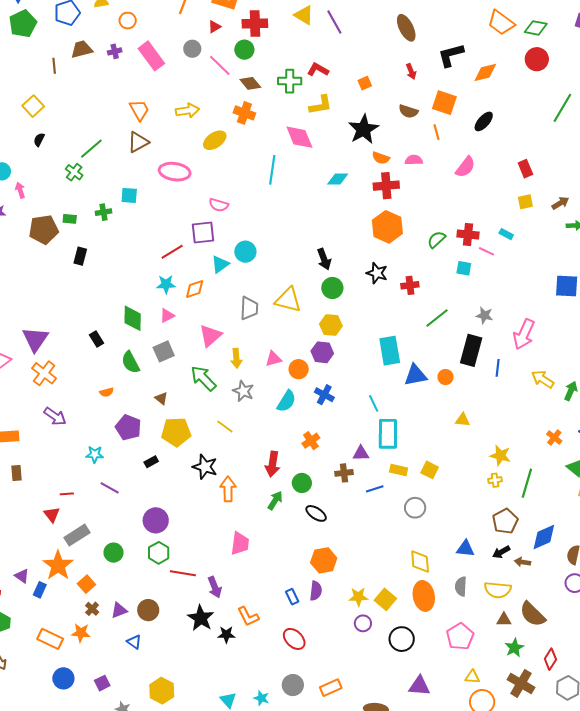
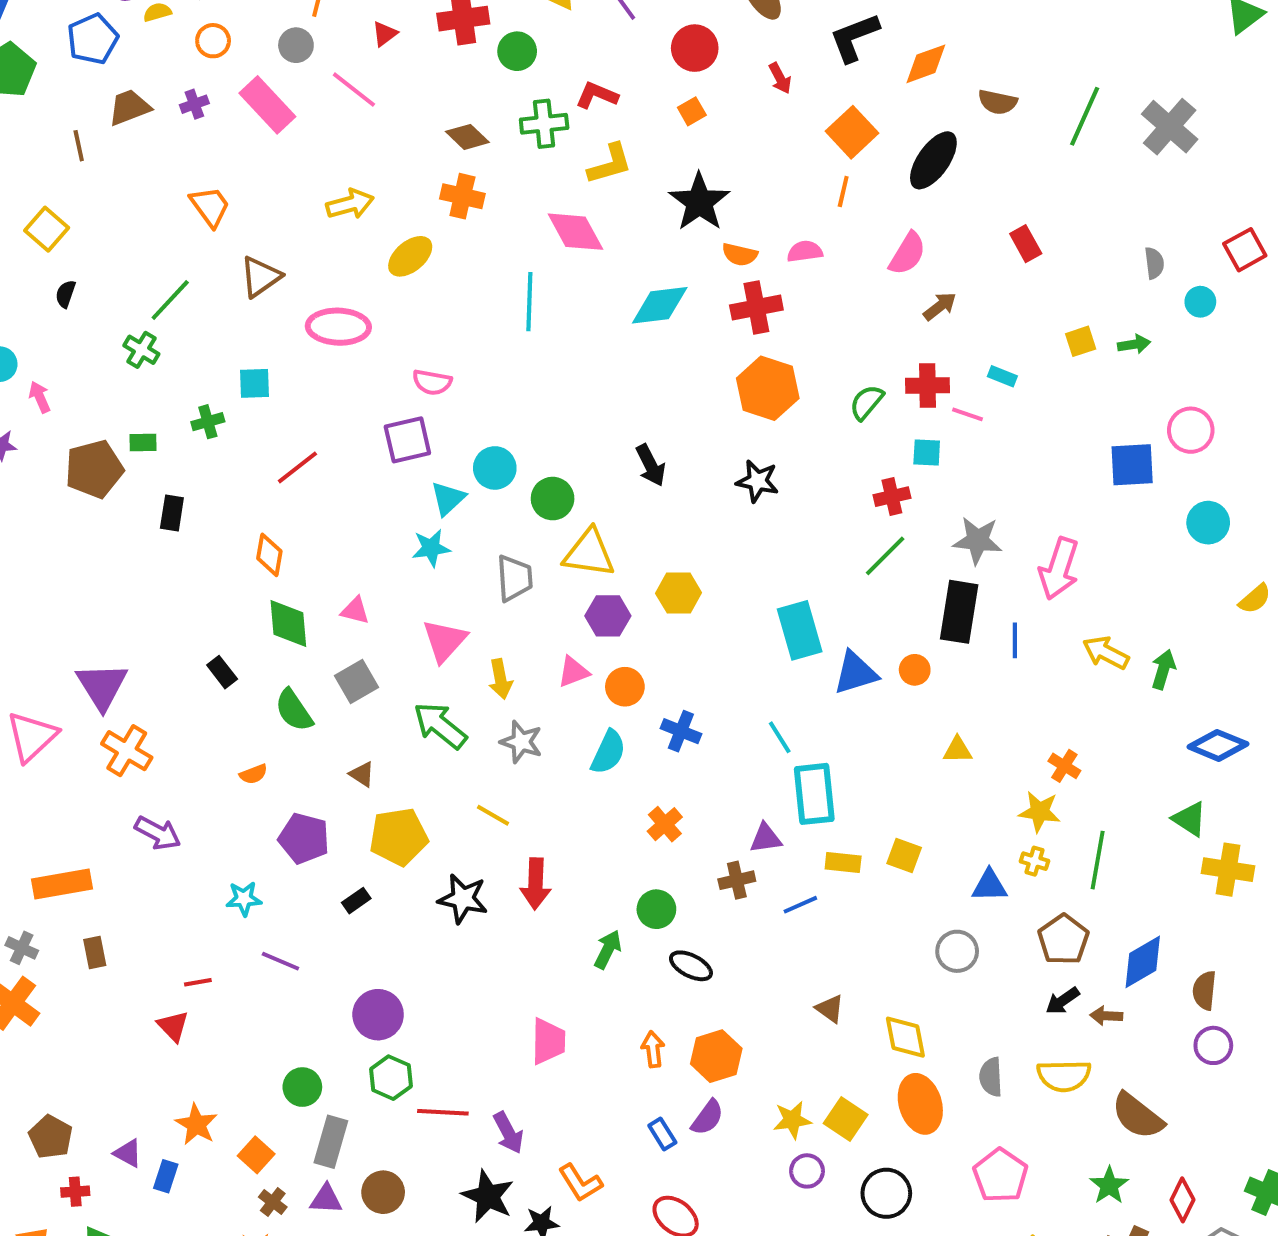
gray circle: (192, 49) -> (296, 45), moved
green circle: (244, 50) -> (517, 51), moved
red circle: (537, 59) -> (695, 48), moved
pink line: (220, 65) -> (354, 90), moved
orange square: (444, 103) -> (852, 132), turned 35
orange trapezoid: (139, 110) -> (210, 207), moved
brown semicircle: (408, 111) -> (998, 102), moved
black ellipse: (484, 121) -> (933, 160), size x1.4
orange line: (437, 132) -> (843, 192), turned 35
cyan diamond: (338, 179) -> (660, 305), size x1.4
yellow square: (525, 202) -> (1081, 341), moved
brown arrow: (560, 203) -> (940, 306), moved
red line: (172, 252) -> (297, 467), moved
cyan star: (166, 284) -> (431, 548), moved
red cross: (410, 285) -> (892, 497), moved
green circle: (332, 288) -> (553, 499), moved
orange diamond: (195, 289) -> (269, 555), moved, turned -55
gray star: (484, 315) -> (978, 540), size x1.4
pink triangle: (167, 316) -> (355, 611), turned 49
purple hexagon: (322, 352) -> (608, 616), moved
orange cross: (554, 438) -> (1064, 766), moved
red arrow: (273, 464) -> (536, 884), moved
yellow cross: (495, 480) -> (1034, 861), turned 32
orange arrow: (228, 489) -> (653, 1049), moved, size x0.7
gray circle: (415, 508) -> (957, 951), moved
gray rectangle: (77, 535) -> (331, 1142), moved, turned -35
blue triangle: (465, 549) -> (990, 886), moved
orange star: (58, 565) -> (196, 1124), size x0.7
purple semicircle: (316, 591) -> (707, 1117), turned 36
purple triangle: (119, 610) -> (326, 1199), turned 30
brown triangle: (504, 620) -> (830, 1009), moved, turned 42

